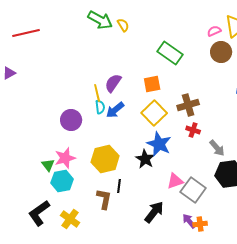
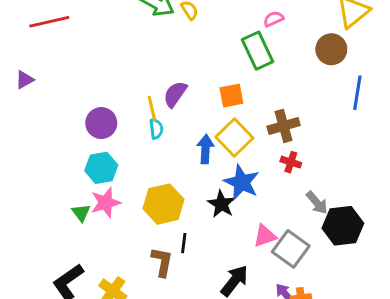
pink semicircle: (214, 31) -> (273, 19), moved
green rectangle: (170, 53) -> (258, 51), turned 30
blue arrow: (115, 110) -> (205, 149), moved, turned 132
purple circle: (71, 120) -> (101, 123), moved
gray arrow: (217, 148) -> (317, 203), moved
cyan hexagon: (62, 181) -> (101, 168), moved

